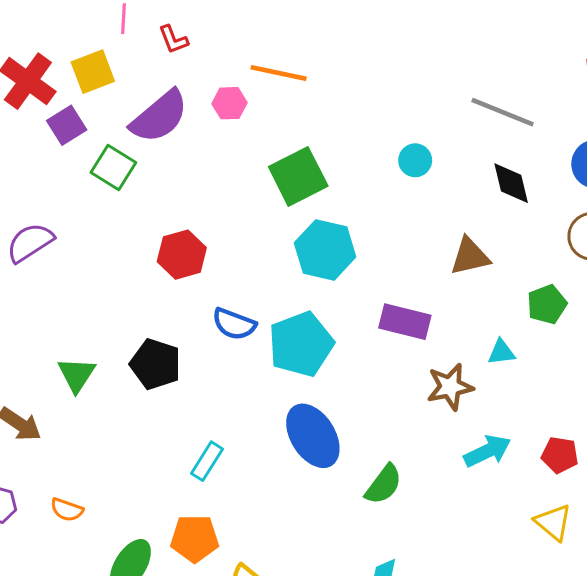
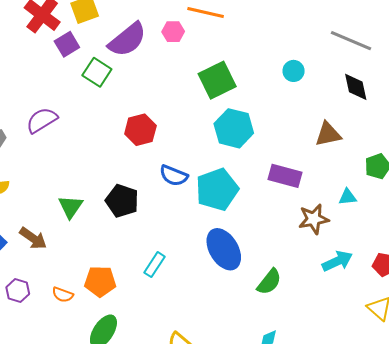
orange pentagon: (195, 539) -> (100, 281), moved

